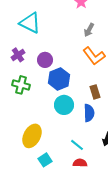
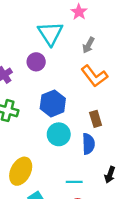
cyan triangle: (30, 23) -> (50, 33), moved, turned 30
purple circle: (45, 60) -> (36, 62), moved
cyan line: (77, 145) -> (74, 182), turned -40

